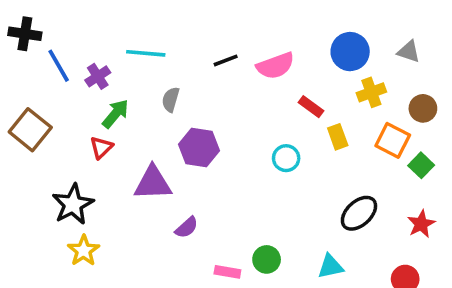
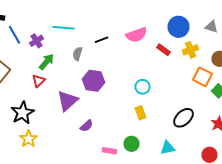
black line: (226, 60) -> (102, 40), moved
red rectangle: (311, 107) -> (164, 50), moved
yellow rectangle: (338, 137) -> (140, 113), moved
purple triangle: (153, 183) -> (68, 101), turned -40

